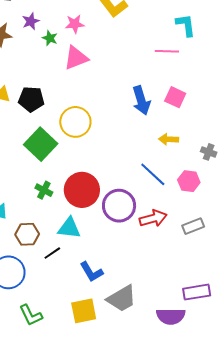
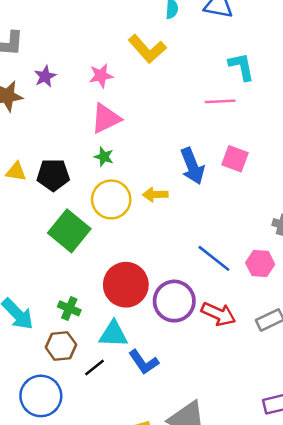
green star: (50, 38) -> (104, 157), moved
yellow arrow: (169, 139) -> (155, 195), moved
green cross: (44, 190) -> (69, 308), moved
red arrow: (153, 218) -> (219, 314), turned 44
blue L-shape: (91, 272) -> (144, 362), moved

